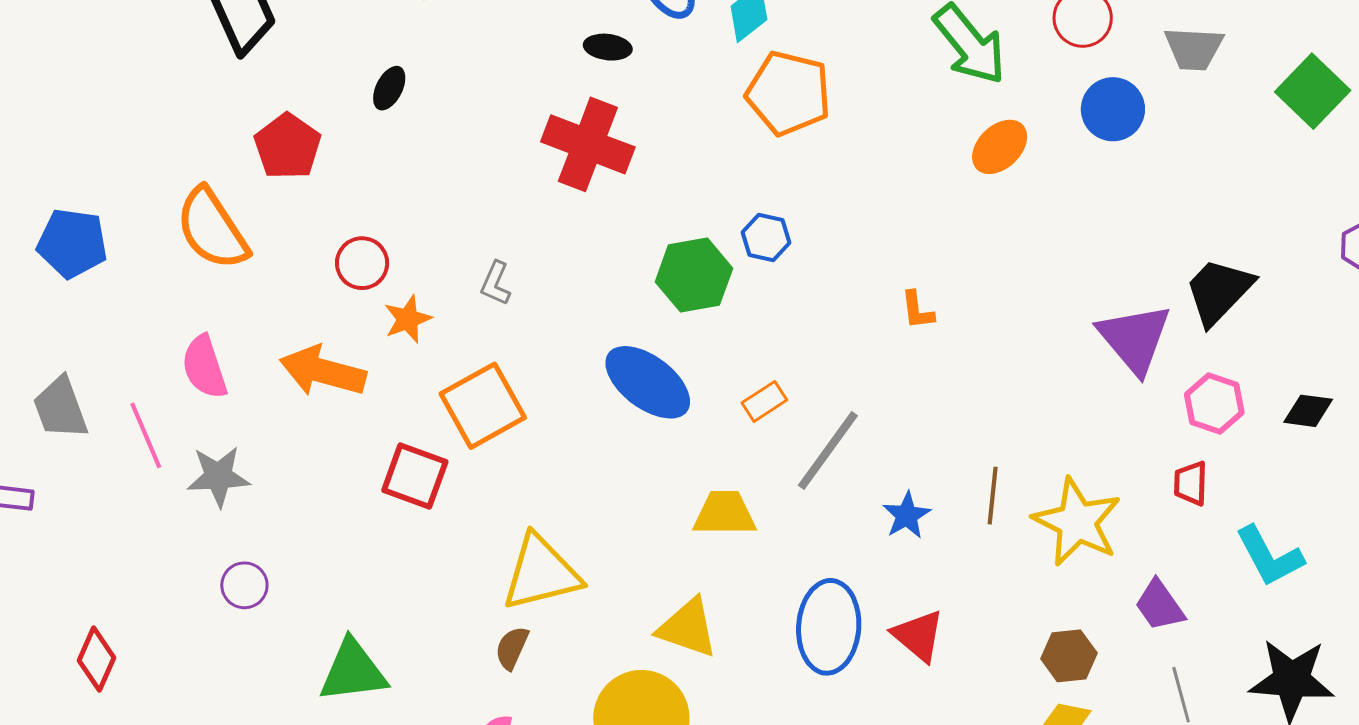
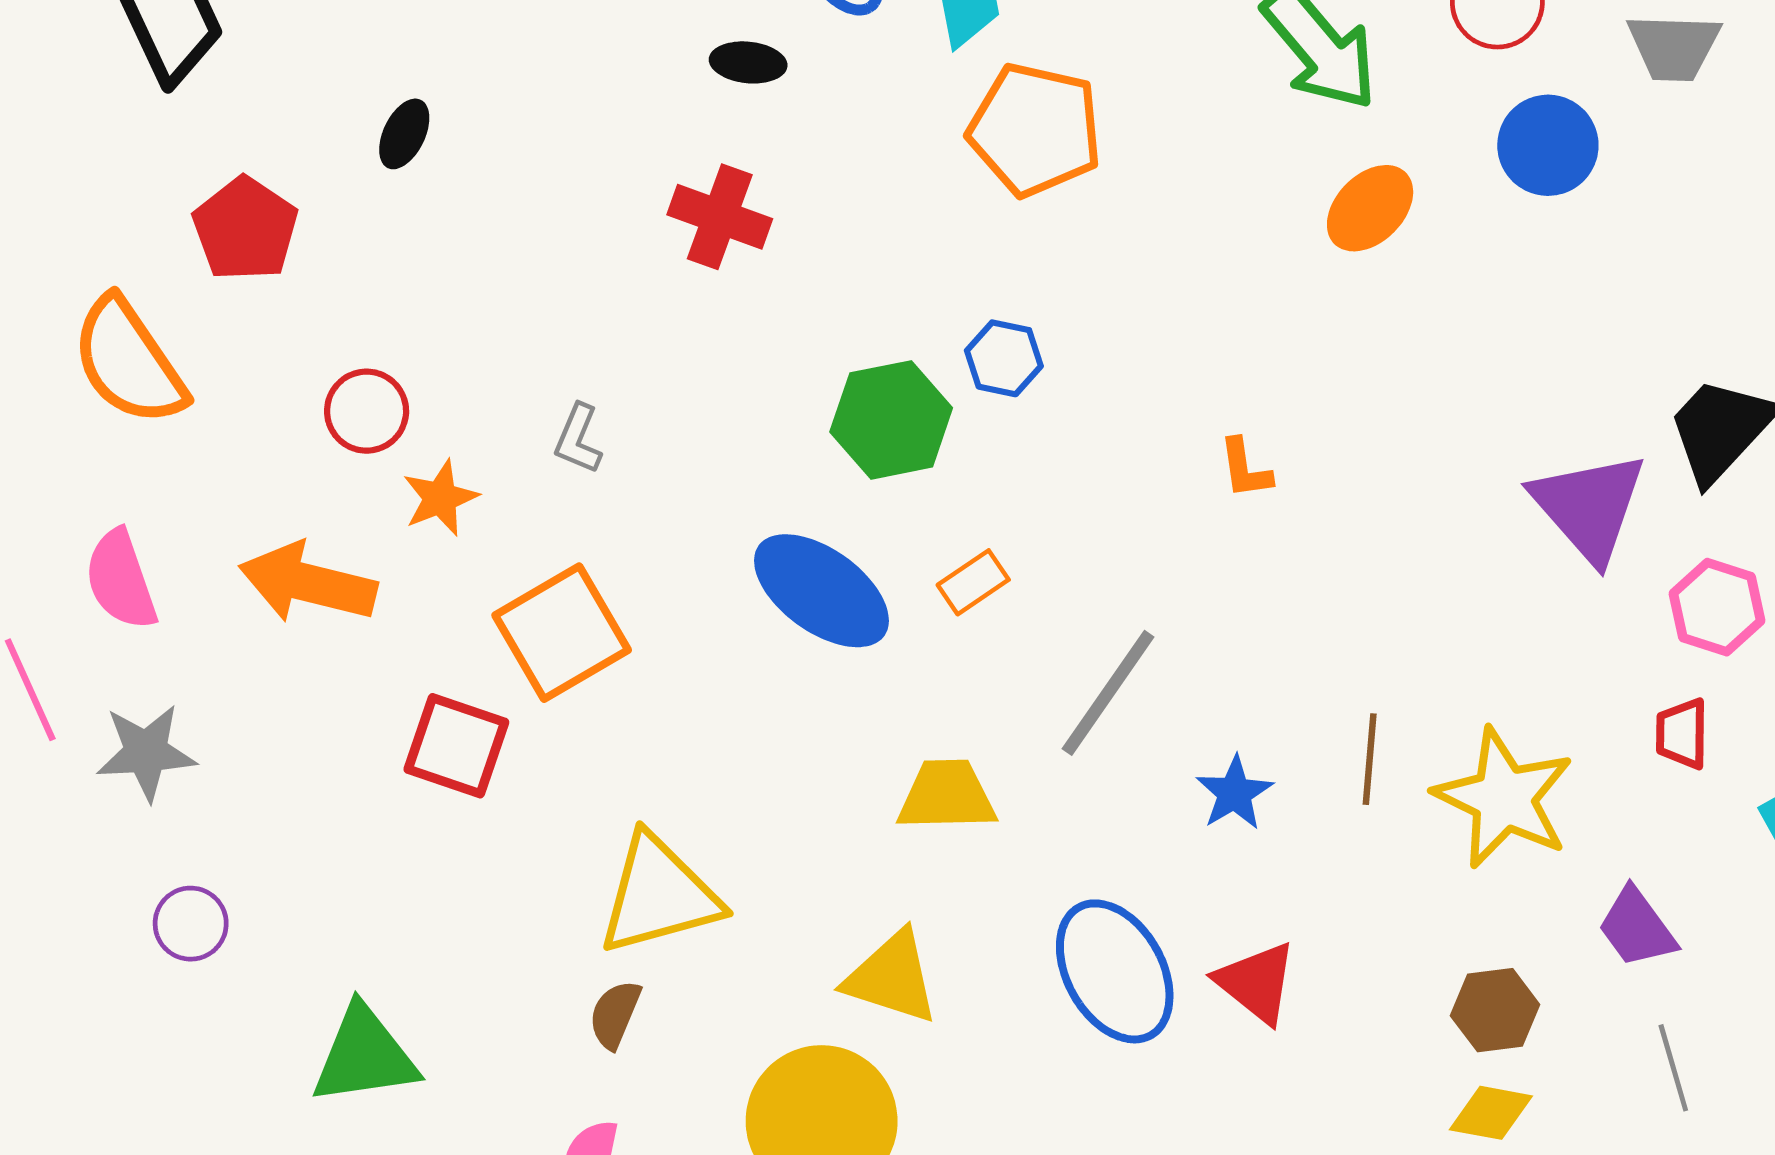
red cross: (588, 144) -> (720, 217), size x0.7
orange rectangle: (764, 401) -> (973, 582), moved
blue ellipse: (829, 627) -> (1115, 971), turned -32

